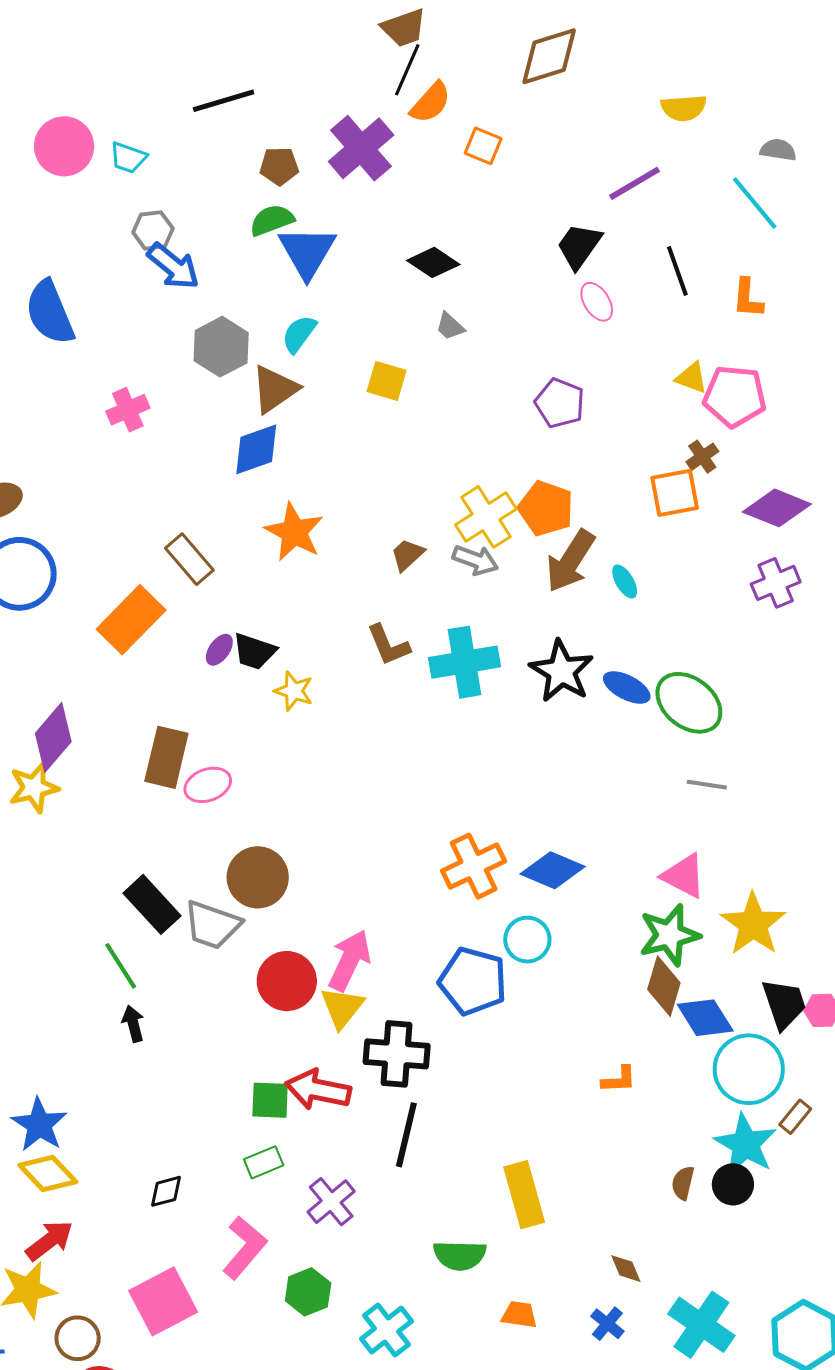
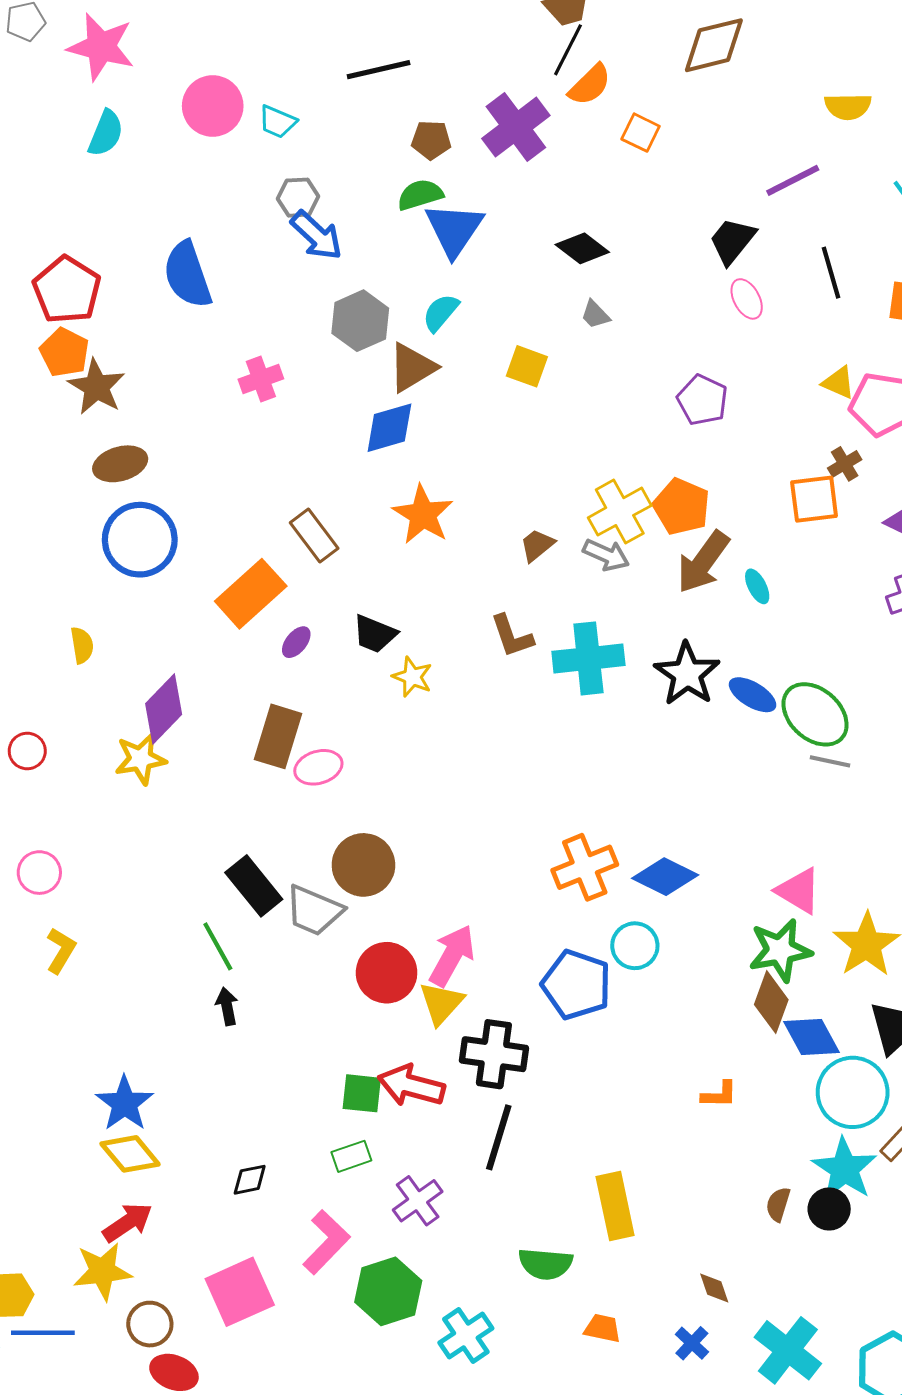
purple ellipse: (219, 650) -> (296, 642), moved
gray line: (707, 785) -> (830, 761), moved
green hexagon: (308, 1292) -> (388, 1291), size x1.4

